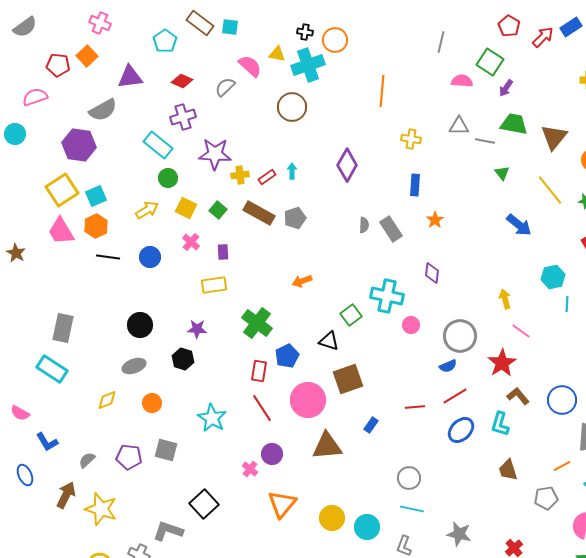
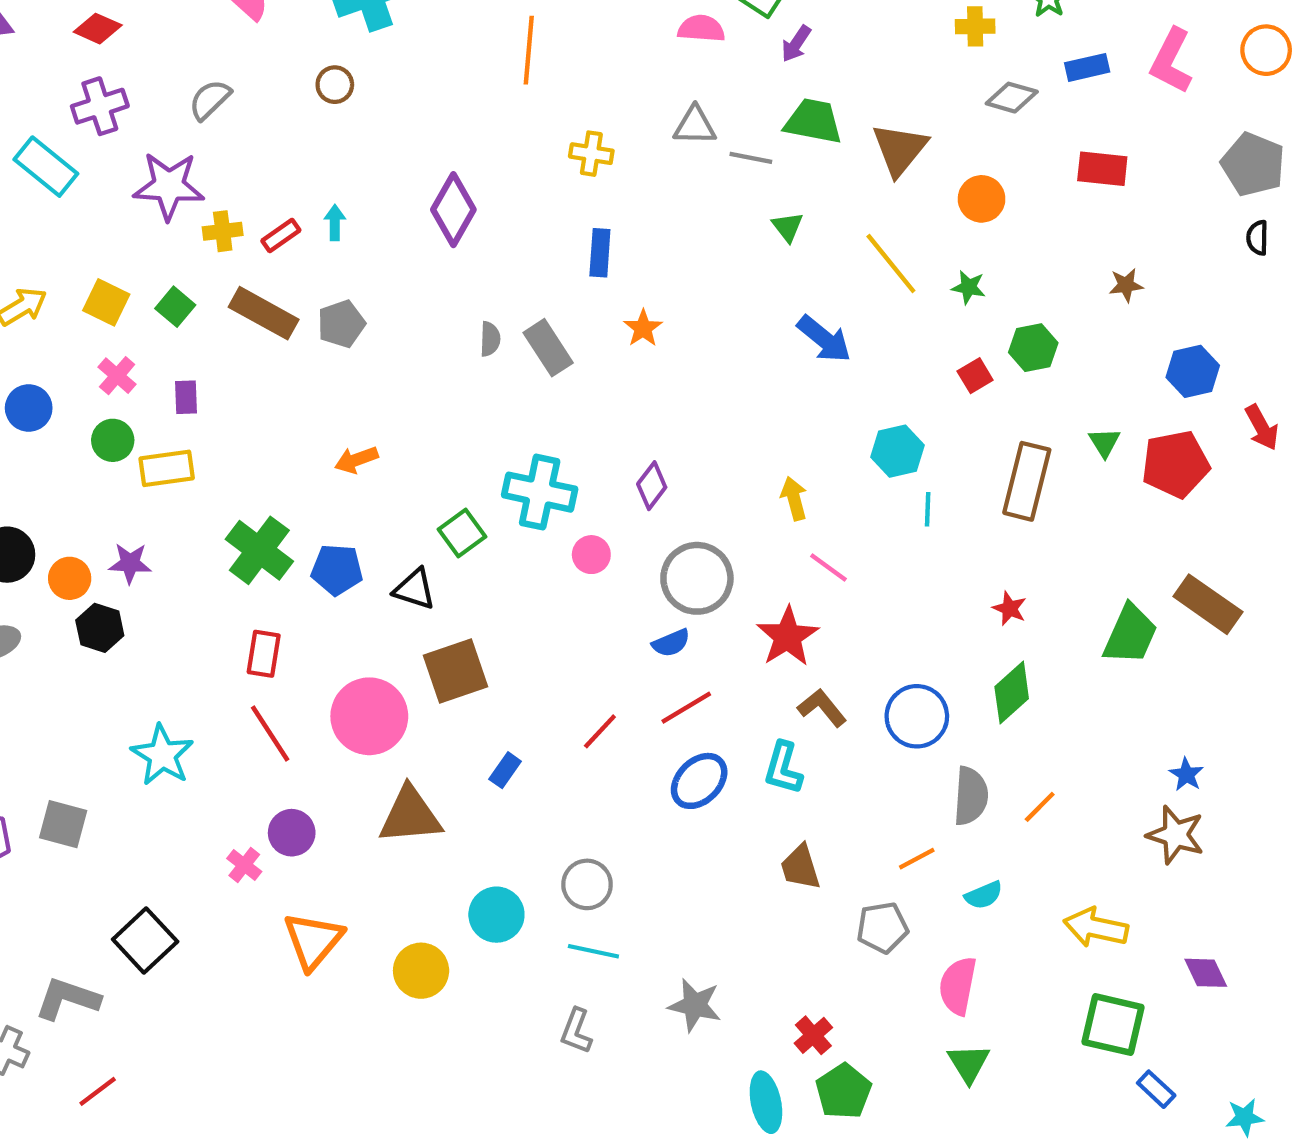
gray semicircle: (225, 87) -> (210, 100), moved
brown circle: (292, 107) -> (335, 85), size x0.6
green circle: (168, 178) -> (113, 440), moved
purple diamond: (432, 273) -> (652, 486), moved, turned 30
blue pentagon: (287, 356) -> (337, 570), moved, turned 30
orange circle: (152, 403) -> (70, 578), moved
red line: (415, 407) -> (600, 731), turned -42
cyan circle: (367, 527) -> (496, 915), moved

